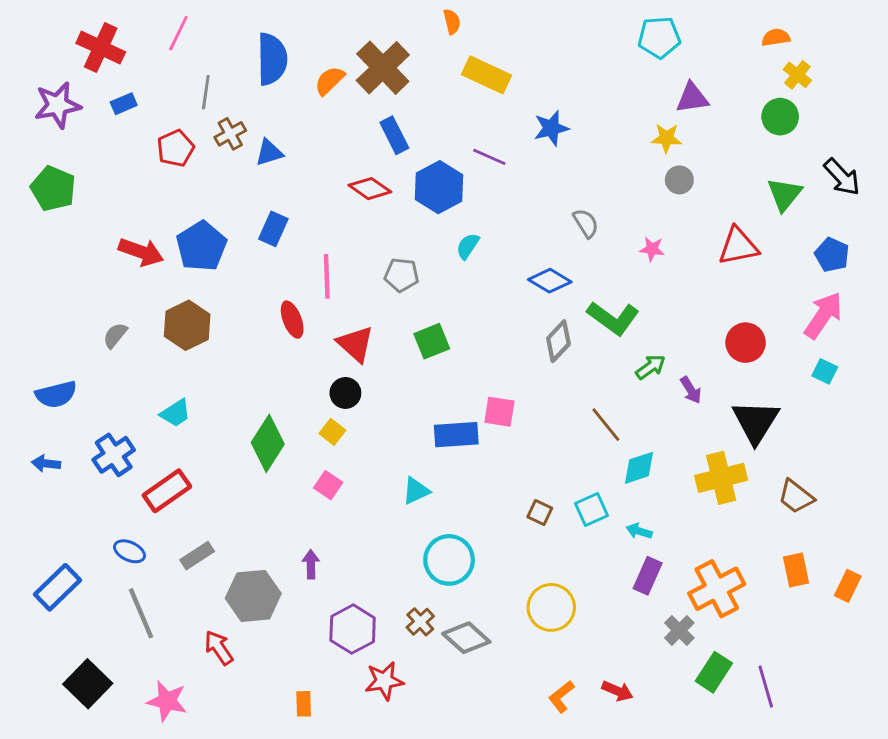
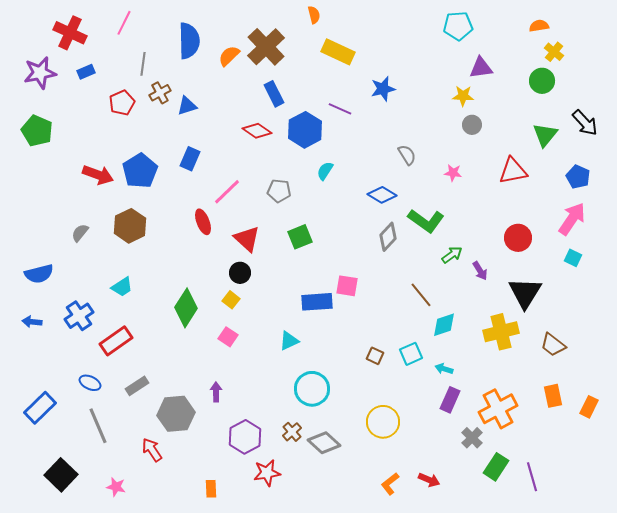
pink line: (327, 276) -> (227, 192), turned 48
pink star: (167, 701) -> (116, 487), size x0.7

